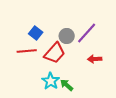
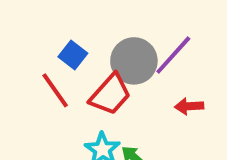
gray circle: (67, 36) -> (134, 61), size x1.5
red line: (27, 51) -> (55, 90), turned 60

